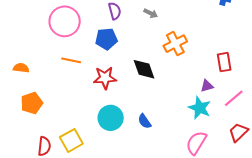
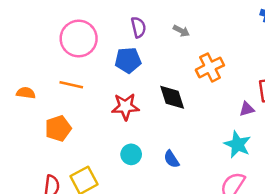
orange line: (71, 60) -> (71, 85), moved
purple triangle: (207, 86) -> (247, 109), moved
orange pentagon: (32, 103) -> (58, 128), moved
cyan circle: (111, 118) -> (131, 154), size x0.7

